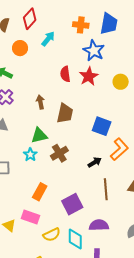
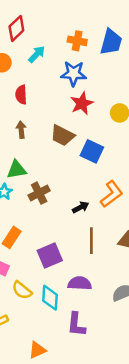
blue star: (94, 51) -> (74, 73), moved, turned -30
red semicircle: (65, 74) -> (21, 95), moved
brown trapezoid: (65, 113) -> (62, 135), moved, turned 100
blue square: (102, 126) -> (92, 151), moved
yellow semicircle: (52, 235) -> (22, 290), turned 60

